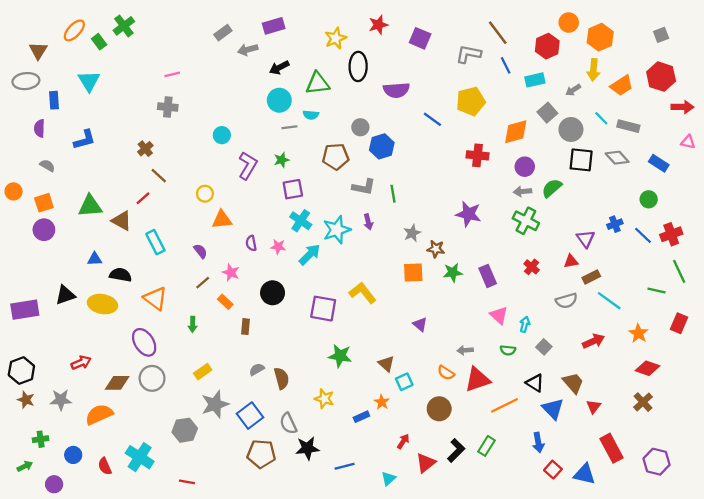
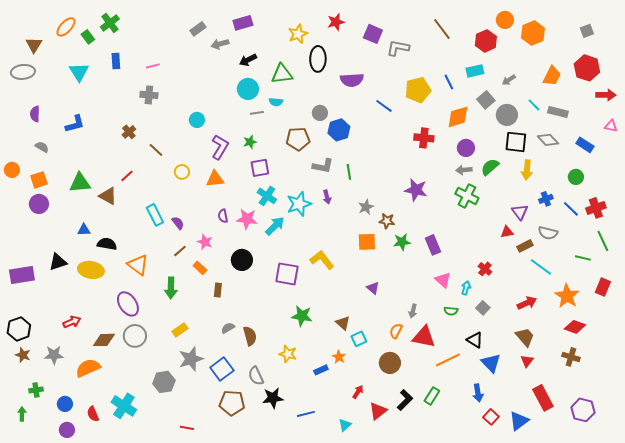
gray L-shape: (468, 54) -> (398, 48), moved
blue line: (506, 65) -> (449, 82), moved
yellow arrow: (593, 70) -> (527, 170), moved
orange trapezoid: (622, 86) -> (552, 76), turned -30
blue rectangle: (54, 100) -> (116, 61), moved
brown line: (159, 176) -> (156, 150), moved
orange triangle: (222, 220) -> (215, 179), moved
cyan rectangle: (155, 242) -> (155, 215), moved
pink star: (278, 247) -> (247, 219), size x1.5
red cross: (532, 267) -> (485, 269), moved
gray semicircle: (566, 301) -> (548, 233), moved, turned 30
green arrow: (193, 324) -> (171, 288), size x1.5
orange star: (639, 333) -> (567, 296), size x1.4
gray arrow: (465, 350) -> (413, 311), turned -72
orange semicircle: (446, 373) -> (396, 331), turned 84
red triangle: (477, 379) -> (424, 337), turned 30
brown trapezoid: (573, 383) -> (525, 337), moved
brown cross: (643, 402) -> (571, 357), turned -30
green arrow: (25, 466) -> (22, 414), turned -64
blue triangle: (584, 474) -> (519, 421), turned -50
red line: (187, 482) -> (187, 428), moved
purple circle: (54, 484) -> (67, 430), moved

